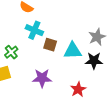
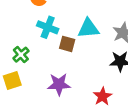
cyan triangle: (73, 51) -> (88, 28), moved

